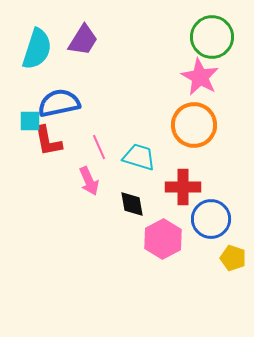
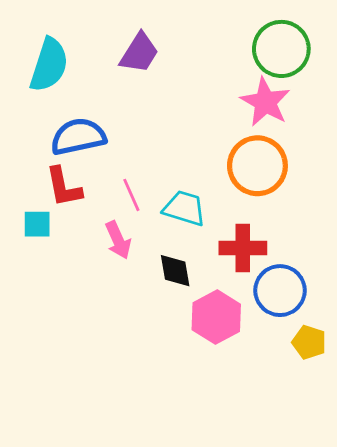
purple trapezoid: (83, 40) -> (139, 53), moved
cyan square: (30, 121) -> (37, 224), moved

